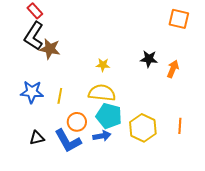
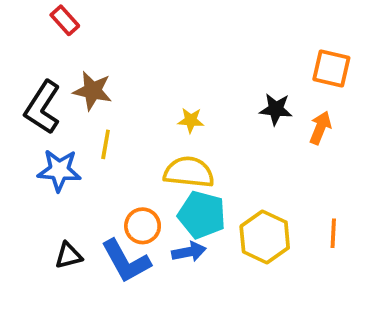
orange square: (179, 19) -> (331, 68), moved
black L-shape: (34, 36) -> (43, 107), moved
yellow line: (60, 96) -> (106, 144), moved

